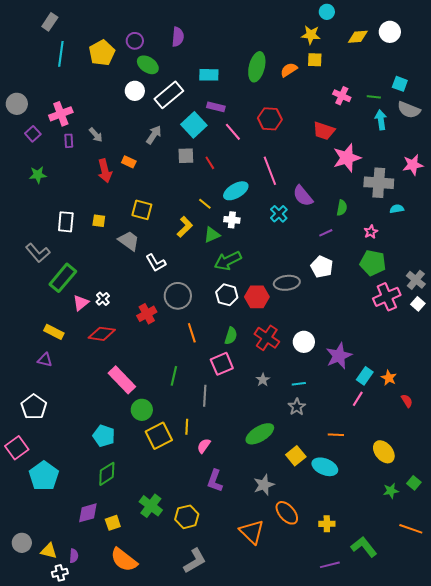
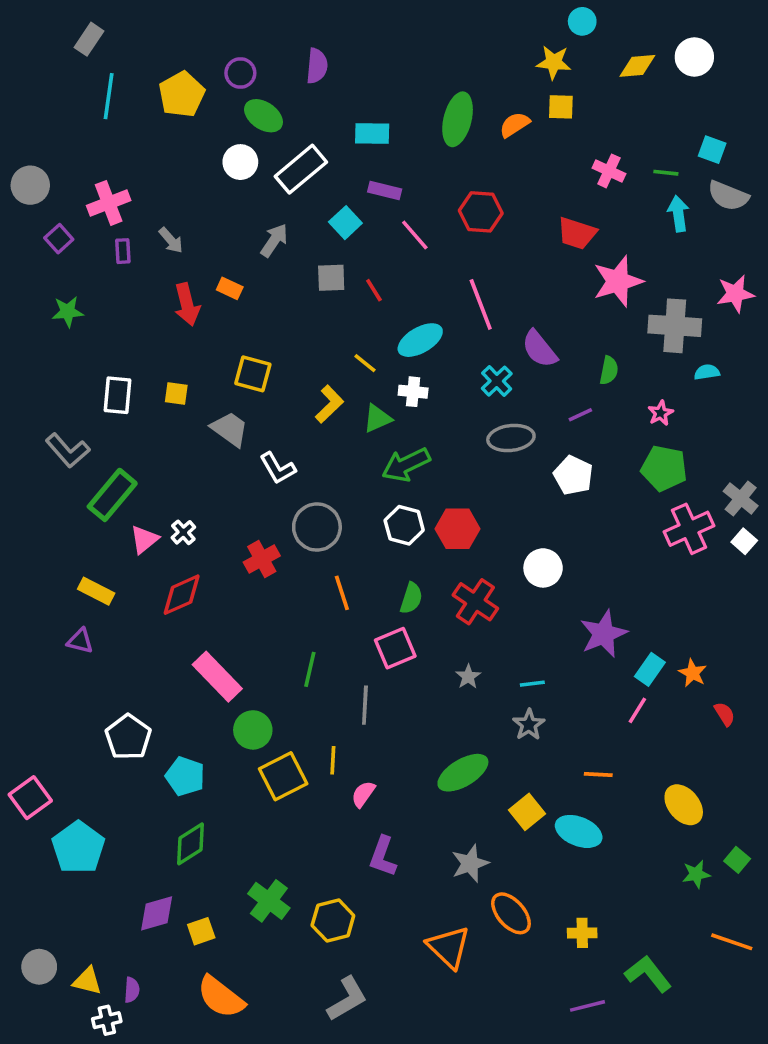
cyan square: (194, 125) -> (345, 223), size x0.7
gray ellipse: (287, 283) -> (511, 438), moved
red diamond: (102, 334) -> (182, 595), turned -32
white circle: (304, 342) -> (543, 568), moved
white pentagon: (34, 407) -> (128, 737), moved

